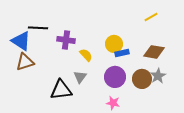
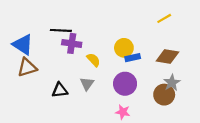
black line: (38, 28) -> (61, 30), moved
brown circle: (142, 79) -> (164, 95), moved
black triangle: (61, 90) -> (60, 90), moved, size x0.7

